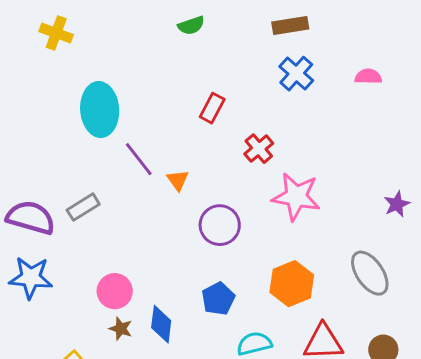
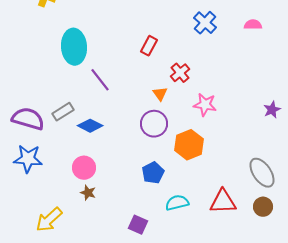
orange triangle: (178, 180) -> (160, 94), moved
pink star: (296, 197) -> (205, 105), size x0.7
gray ellipse: (370, 273) -> (262, 173), moved
orange hexagon: (292, 284) -> (189, 145), moved
blue diamond: (161, 324) -> (90, 126), moved, turned -70

